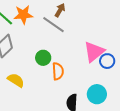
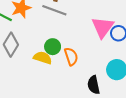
yellow semicircle: (16, 80) -> (43, 58), moved

